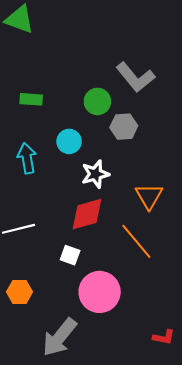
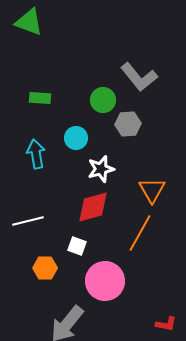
orange line: (136, 241) -> (140, 233), turned 69
orange hexagon: (20, 292) -> (45, 268), moved

